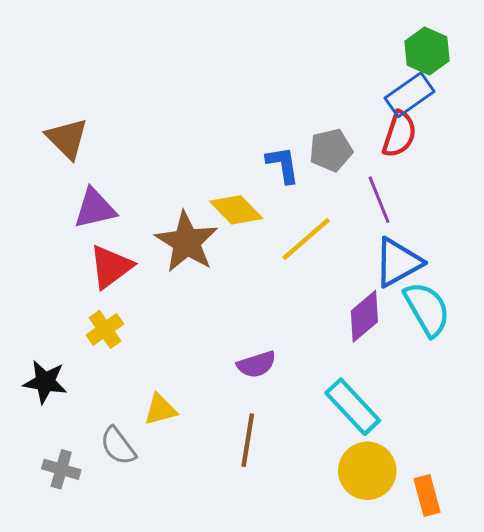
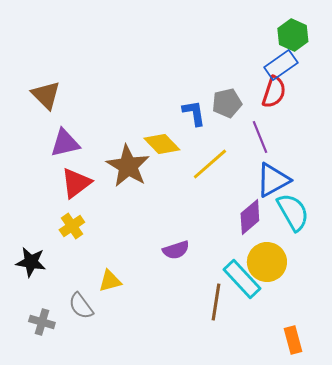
brown line: (248, 440) -> (216, 302), moved
yellow circle: (367, 471) -> (267, 262), moved

